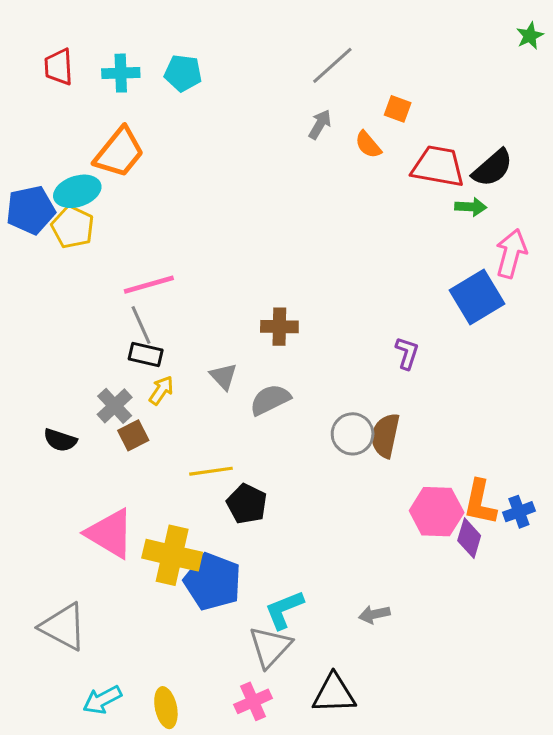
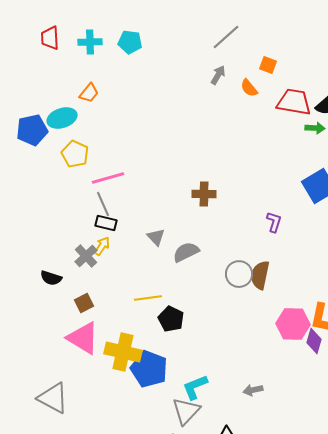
orange trapezoid: (119, 152) -> (89, 93), size x0.6
yellow pentagon: (73, 227) -> (75, 154), moved
brown cross: (279, 327) -> (204, 194), moved
yellow arrow: (161, 390) -> (102, 246), moved
brown square: (133, 435) -> (84, 303), moved

